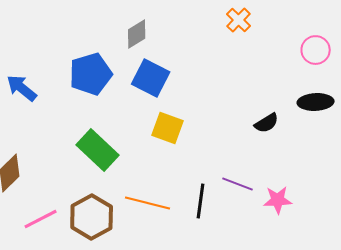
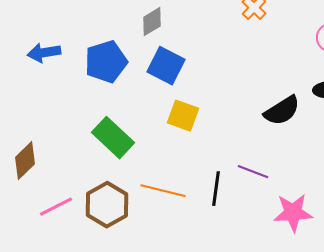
blue arrow: (22, 88) -> (44, 53), moved, turned -48
black semicircle: (267, 123) -> (282, 111), size x1.5
pink star: (278, 200) -> (293, 213), moved, size x1.4

